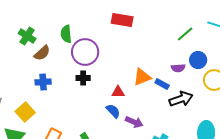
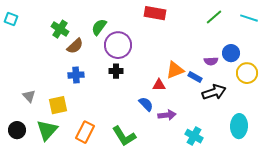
green semicircle: (66, 34) -> (99, 27), turned 42
green line: (185, 34) -> (214, 17), moved
red triangle: (118, 92) -> (159, 85), moved
yellow square: (25, 112) -> (58, 105), turned 30
purple arrow: (134, 122) -> (167, 115), turned -30

